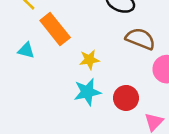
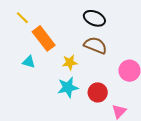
brown semicircle: (140, 39) -> (95, 45), moved
cyan triangle: (26, 50) -> (29, 62), moved

